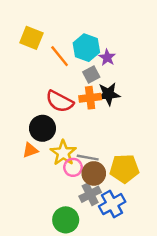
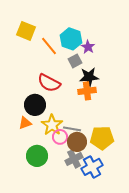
orange cross: (90, 98) -> (87, 91), moved
green circle: (66, 220) -> (37, 156), moved

